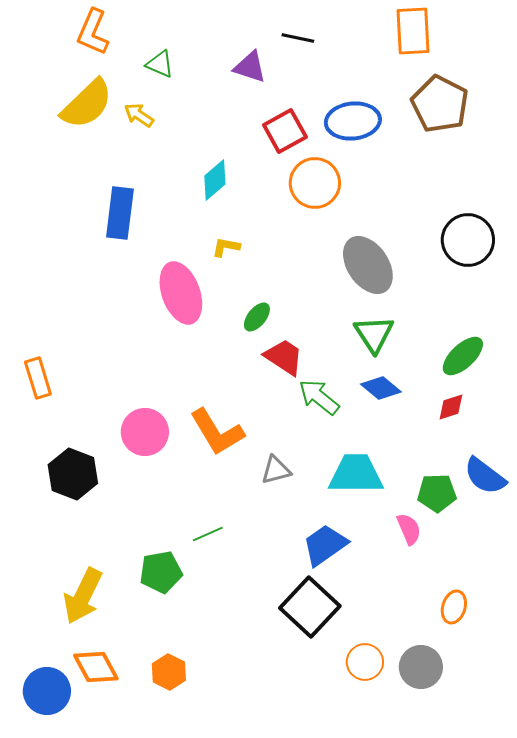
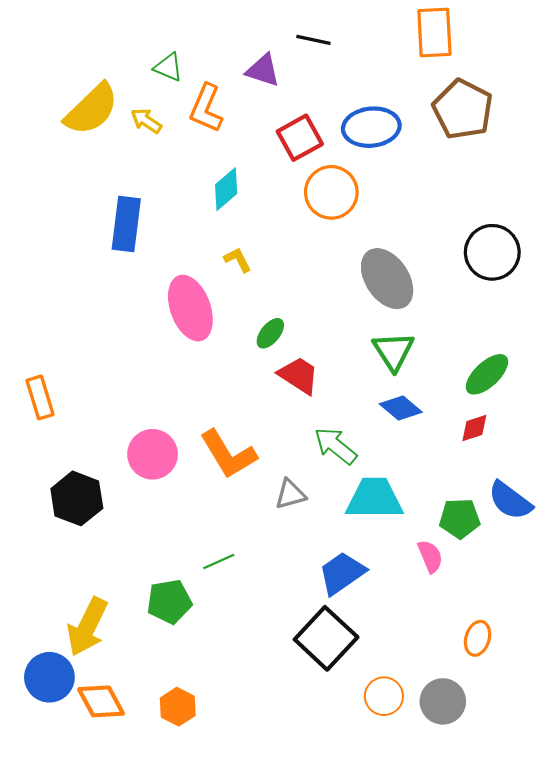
orange L-shape: (93, 32) -> (206, 108), moved
yellow L-shape: (226, 247) -> (238, 260), turned 52
green arrow: (319, 397) -> (336, 446), moved
blue circle: (47, 691) -> (49, 677), moved

